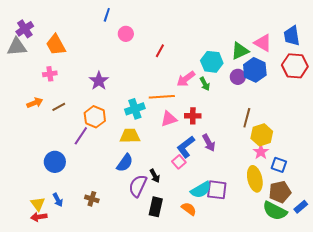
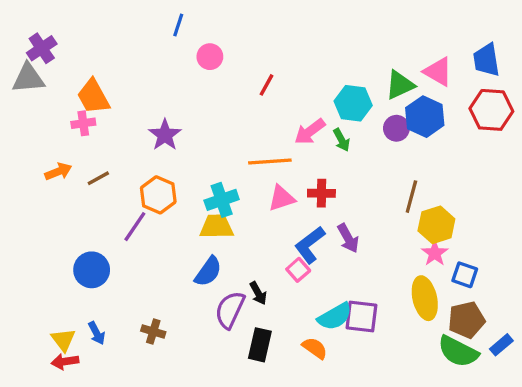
orange trapezoid: (56, 45) -> (93, 97), moved
cyan cross: (135, 109) -> (222, 200), moved

